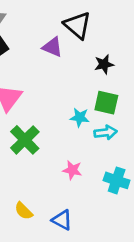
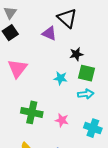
black star: (104, 64) -> (76, 54), moved
cyan star: (80, 117) -> (61, 78), moved
green cross: (25, 140) -> (32, 112), moved, turned -35

